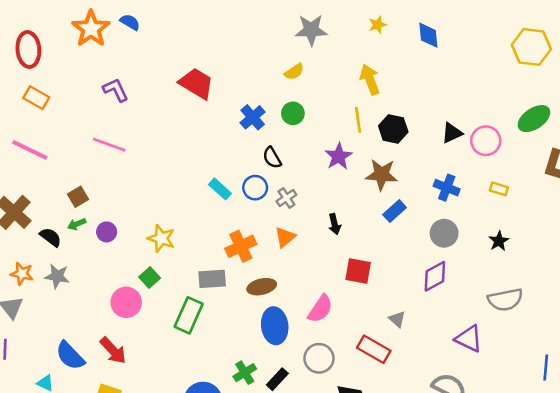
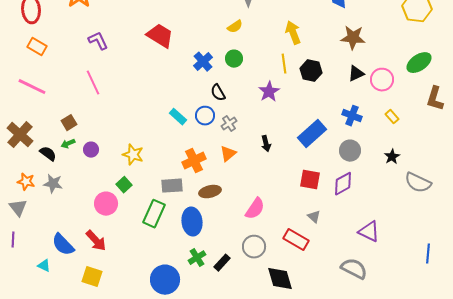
pink line: (109, 145) -> (93, 83), turned 45
brown star: (382, 175) -> (353, 38), moved
yellow rectangle: (499, 189) -> (392, 117), turned 32
blue rectangle: (395, 211) -> (312, 134), size x1.6
red square: (358, 271) -> (310, 180), moved
gray semicircle: (505, 300) -> (418, 183), moved, turned 36
blue ellipse: (275, 326) -> (192, 222), moved

